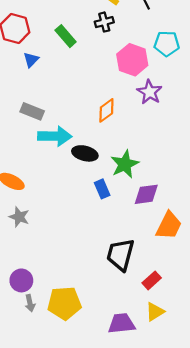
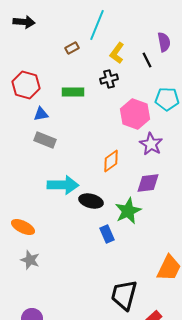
green rectangle: (66, 36) -> (73, 92), turned -50
blue triangle: (31, 60) -> (41, 114), turned 35
gray rectangle: (32, 111) -> (45, 140), moved
purple diamond: (146, 194) -> (148, 183), moved

